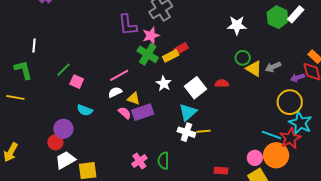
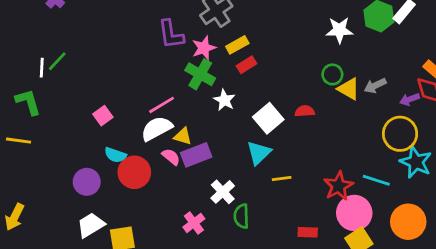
white star: (237, 25) -> (339, 30), moved
yellow rectangle: (171, 56) -> (237, 45), moved
green line: (63, 70) -> (57, 61), moved
pink square: (77, 82) -> (103, 116), turned 32
white star: (164, 83) -> (224, 100), moved
white semicircle: (115, 92) -> (157, 128), size x1.6
white cross: (186, 132) -> (223, 192), moved, turned 30
red star: (290, 138) -> (338, 186), moved
red circle: (55, 142) -> (134, 172), moved, size x1.5
orange circle: (276, 155) -> (408, 222), moved
pink circle: (255, 158) -> (354, 213), size x1.6
green semicircle: (163, 161) -> (241, 216), moved

